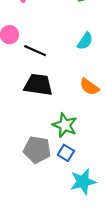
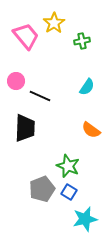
black trapezoid: (38, 85) -> (25, 128), moved, turned 84
gray pentagon: (37, 150) -> (42, 189), turned -30

